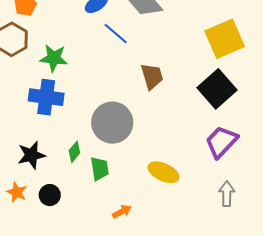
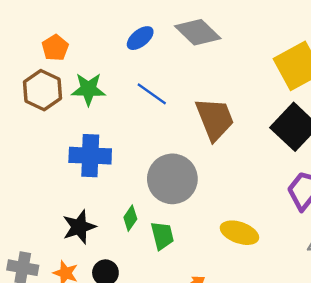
blue line: (116, 34) -> (152, 94), moved
green star: (54, 58) -> (88, 89), moved
brown trapezoid: (152, 76) -> (215, 119), size x1.4

